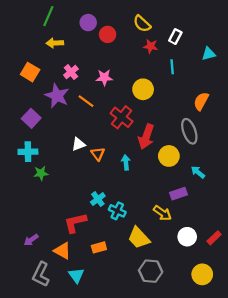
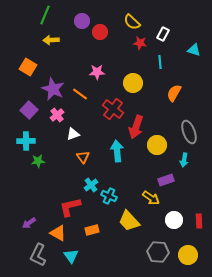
cyan triangle: (209, 54) -> (194, 50), turned 32
pink cross: (71, 72) -> (57, 115), moved
orange semicircle: (201, 101) -> (174, 93), moved
gray ellipse: (189, 131) -> (189, 132), moved
orange triangle: (98, 154) -> (83, 157), moved
cyan arrow: (126, 162) -> (117, 151), size x1.5
cyan arrow: (198, 172) -> (184, 160), turned -120
red rectangle: (214, 238) -> (199, 221), turned -48
gray hexagon: (151, 271) -> (158, 252), moved

